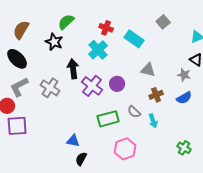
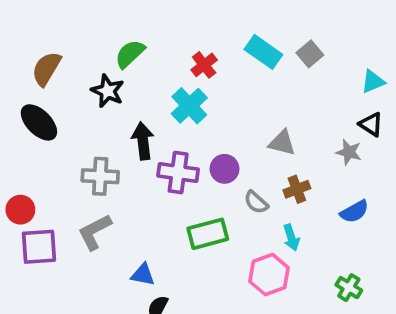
red cross: (106, 28) -> (204, 65), turned 32
cyan rectangle: (134, 39) -> (263, 52), moved
purple cross: (92, 86) -> (178, 173), turned -30
gray L-shape: (19, 87) -> (95, 232), moved
gray cross: (50, 88) -> (100, 176), turned -30
blue semicircle: (184, 98) -> (354, 212), moved
gray semicircle: (134, 112) -> (256, 202), moved
pink hexagon: (125, 149) -> (269, 275), moved

